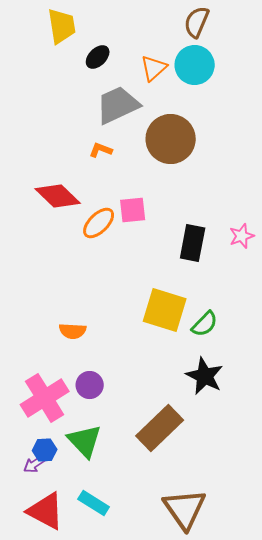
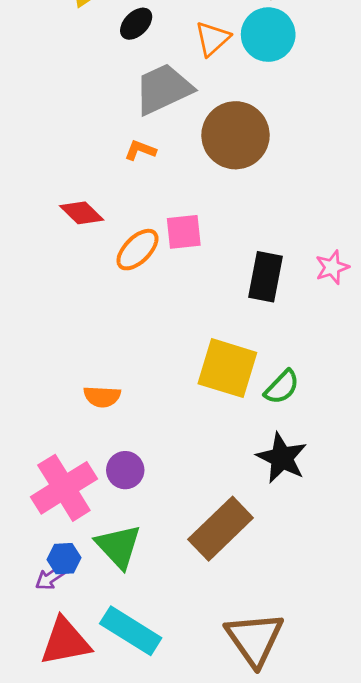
red diamond: (58, 196) -> (82, 213), size x0.7
cyan rectangle: (94, 503) -> (131, 631), size x1.4
red triangle: (46, 511) -> (65, 642), turned -39

